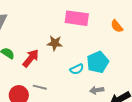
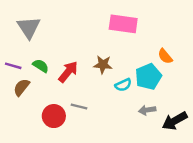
orange semicircle: (117, 26) -> (165, 56), moved
brown star: (55, 43) -> (103, 65), moved

